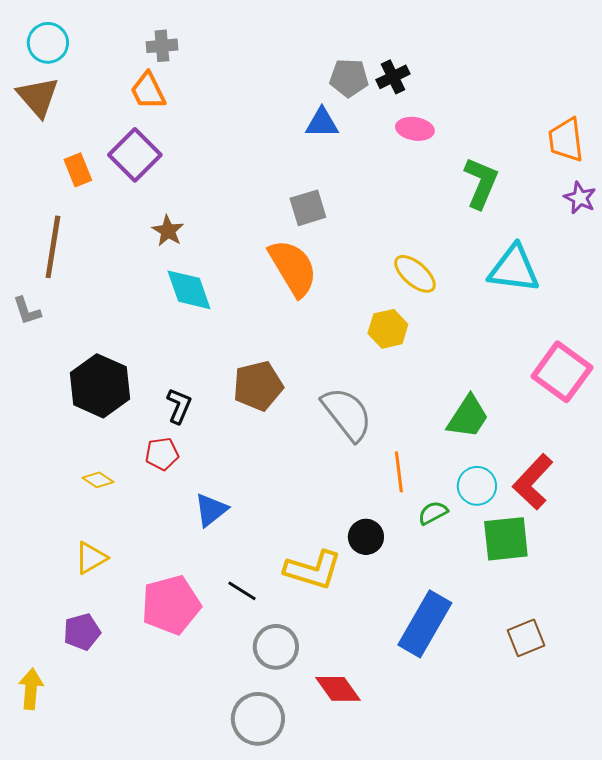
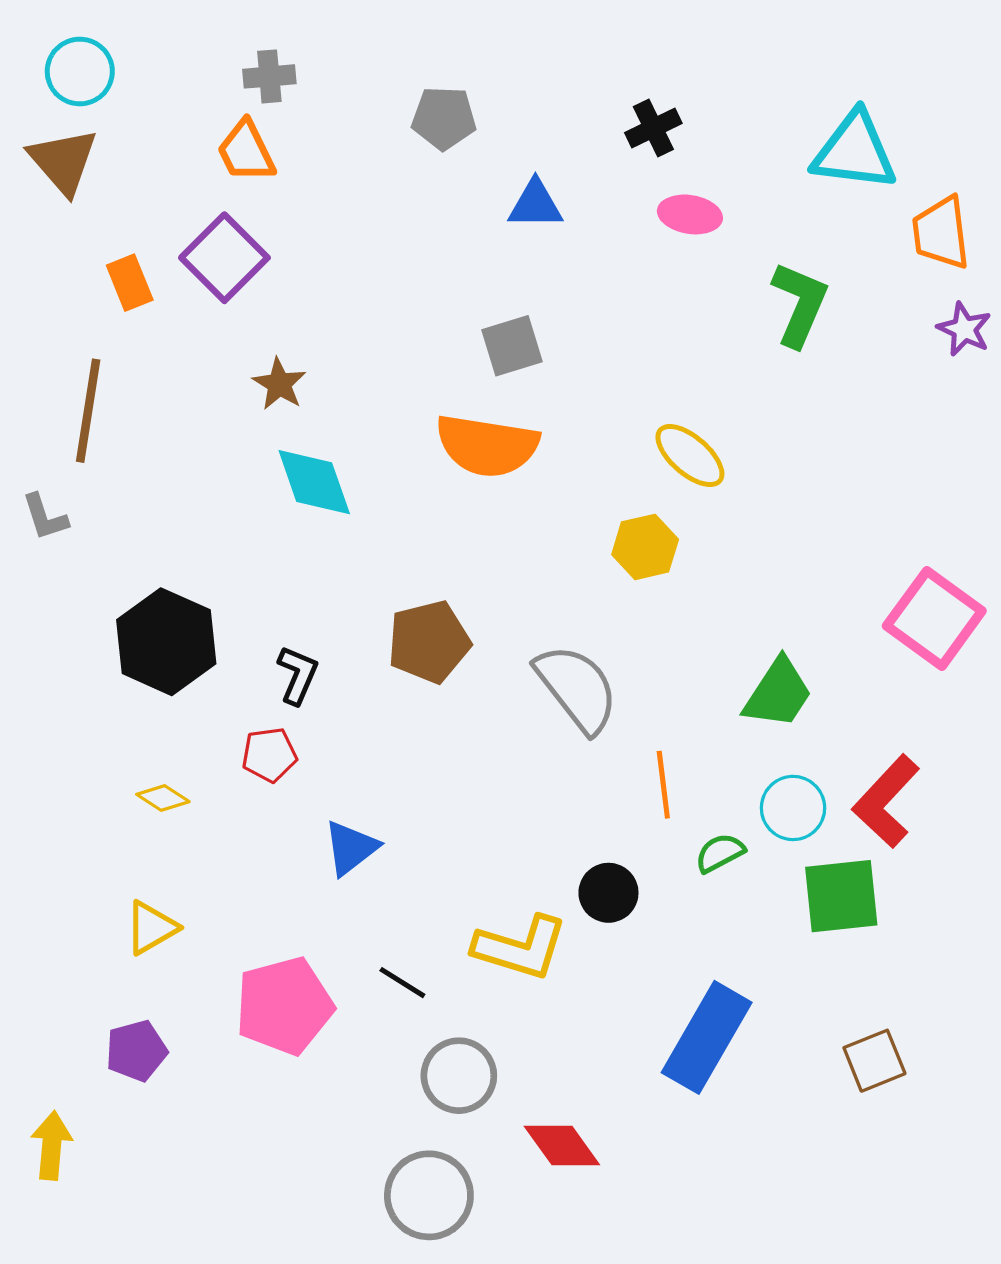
gray pentagon: (349, 78) -> (444, 118), moved
orange semicircle: (293, 268) -> (487, 446), turned 130
cyan triangle: (514, 269) -> (855, 151), moved

